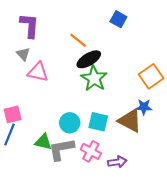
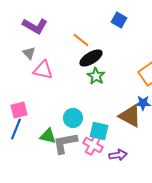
purple L-shape: (30, 25) -> (35, 26), turned 115
green star: (94, 78) -> (96, 76), size x0.7
cyan square: (98, 122) -> (99, 131), moved

